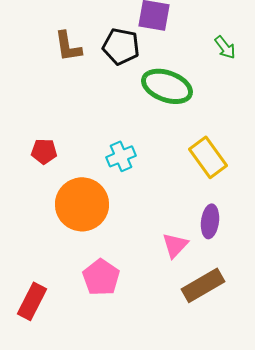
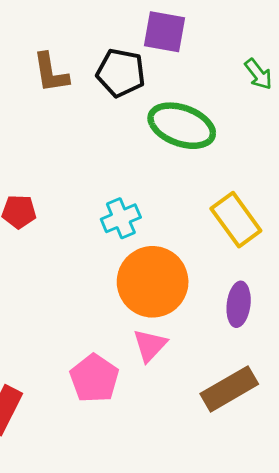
orange circle: (82, 204) -> (153, 282), moved
pink triangle: (175, 245) -> (150, 345), moved

